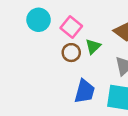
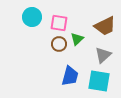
pink square: (71, 27) -> (59, 23), turned -30

